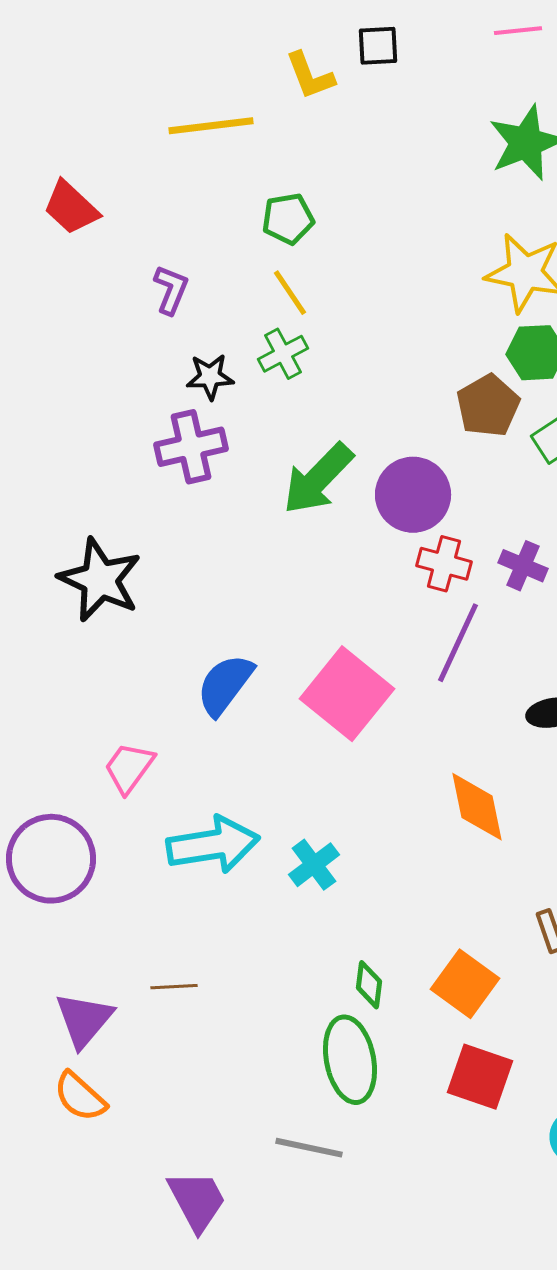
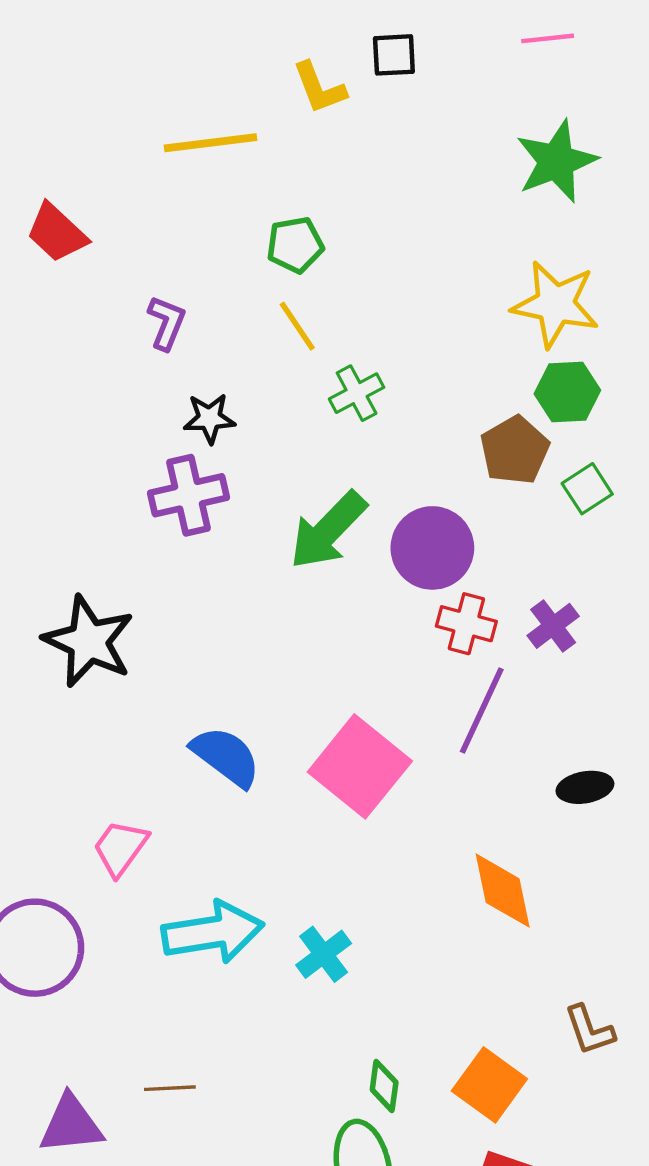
green cross: (283, 354) -> (357, 393), moved
purple cross: (523, 566) -> (553, 626), turned 30
blue semicircle: (225, 685) -> (226, 757), turned 90
purple triangle: (84, 1020) -> (71, 1124), turned 44

